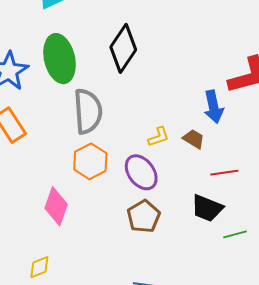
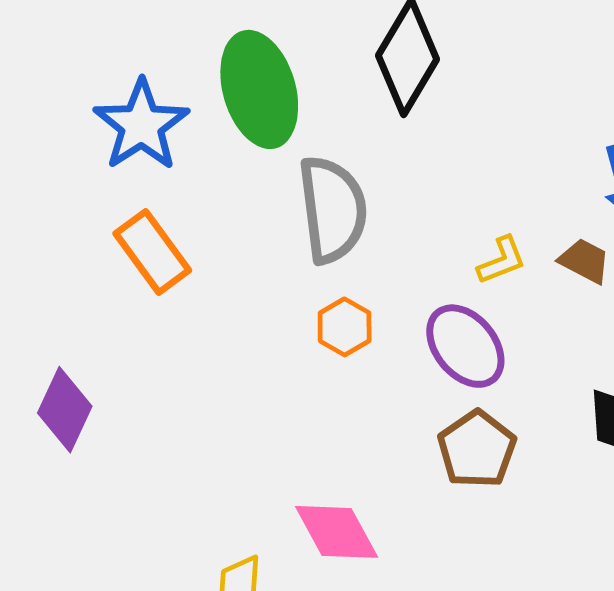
orange hexagon: (90, 161) -> (345, 327), size x0.7
pink diamond: (56, 206) -> (337, 532), moved, turned -45

